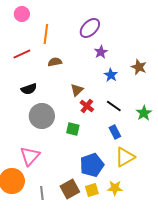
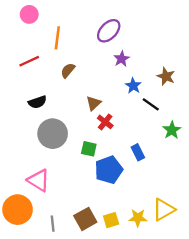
brown semicircle: (55, 62) -> (68, 71), turned -40
black line: (114, 106) -> (151, 104), moved
pink triangle: (30, 156) -> (39, 180), turned -40
yellow triangle: (125, 157) -> (164, 210), moved
blue pentagon: (92, 165) -> (109, 170), moved

